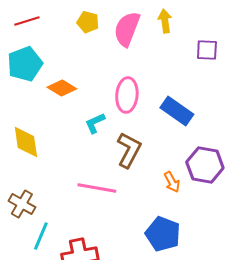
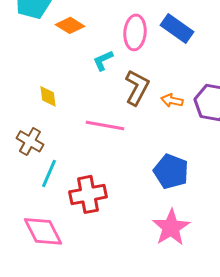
blue rectangle: (177, 111) -> (177, 28), moved
yellow diamond: (26, 142) -> (48, 96), moved, size x0.7
orange arrow: (172, 182) -> (172, 100), moved, turned 130

